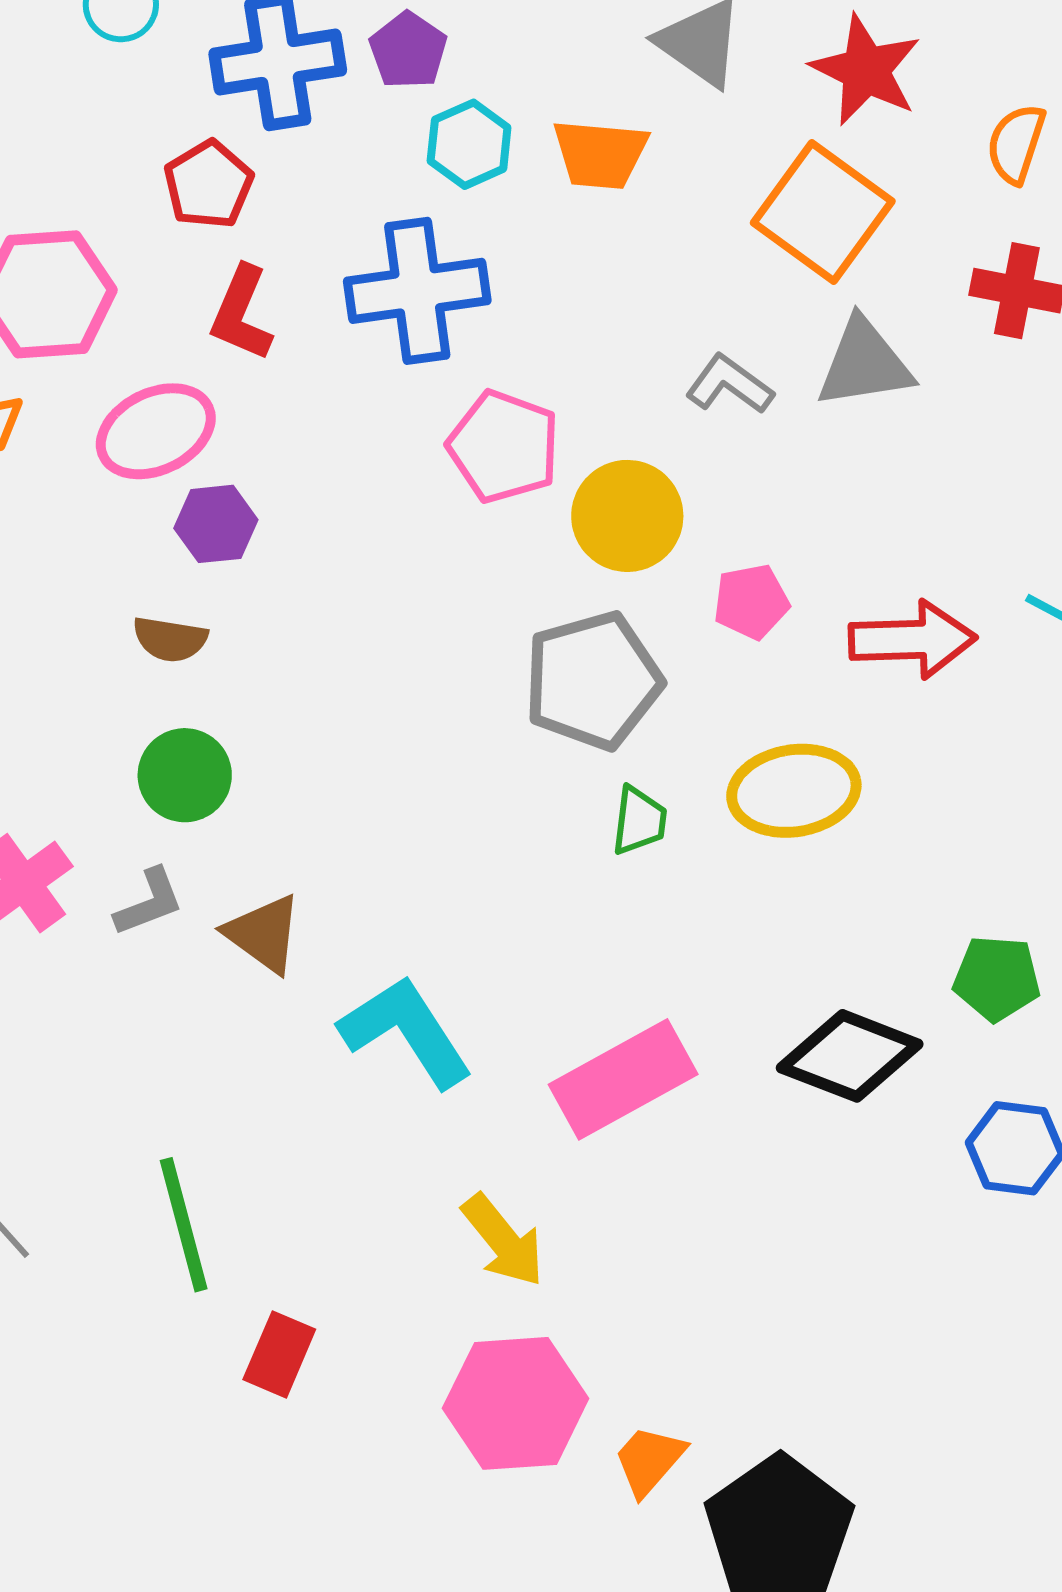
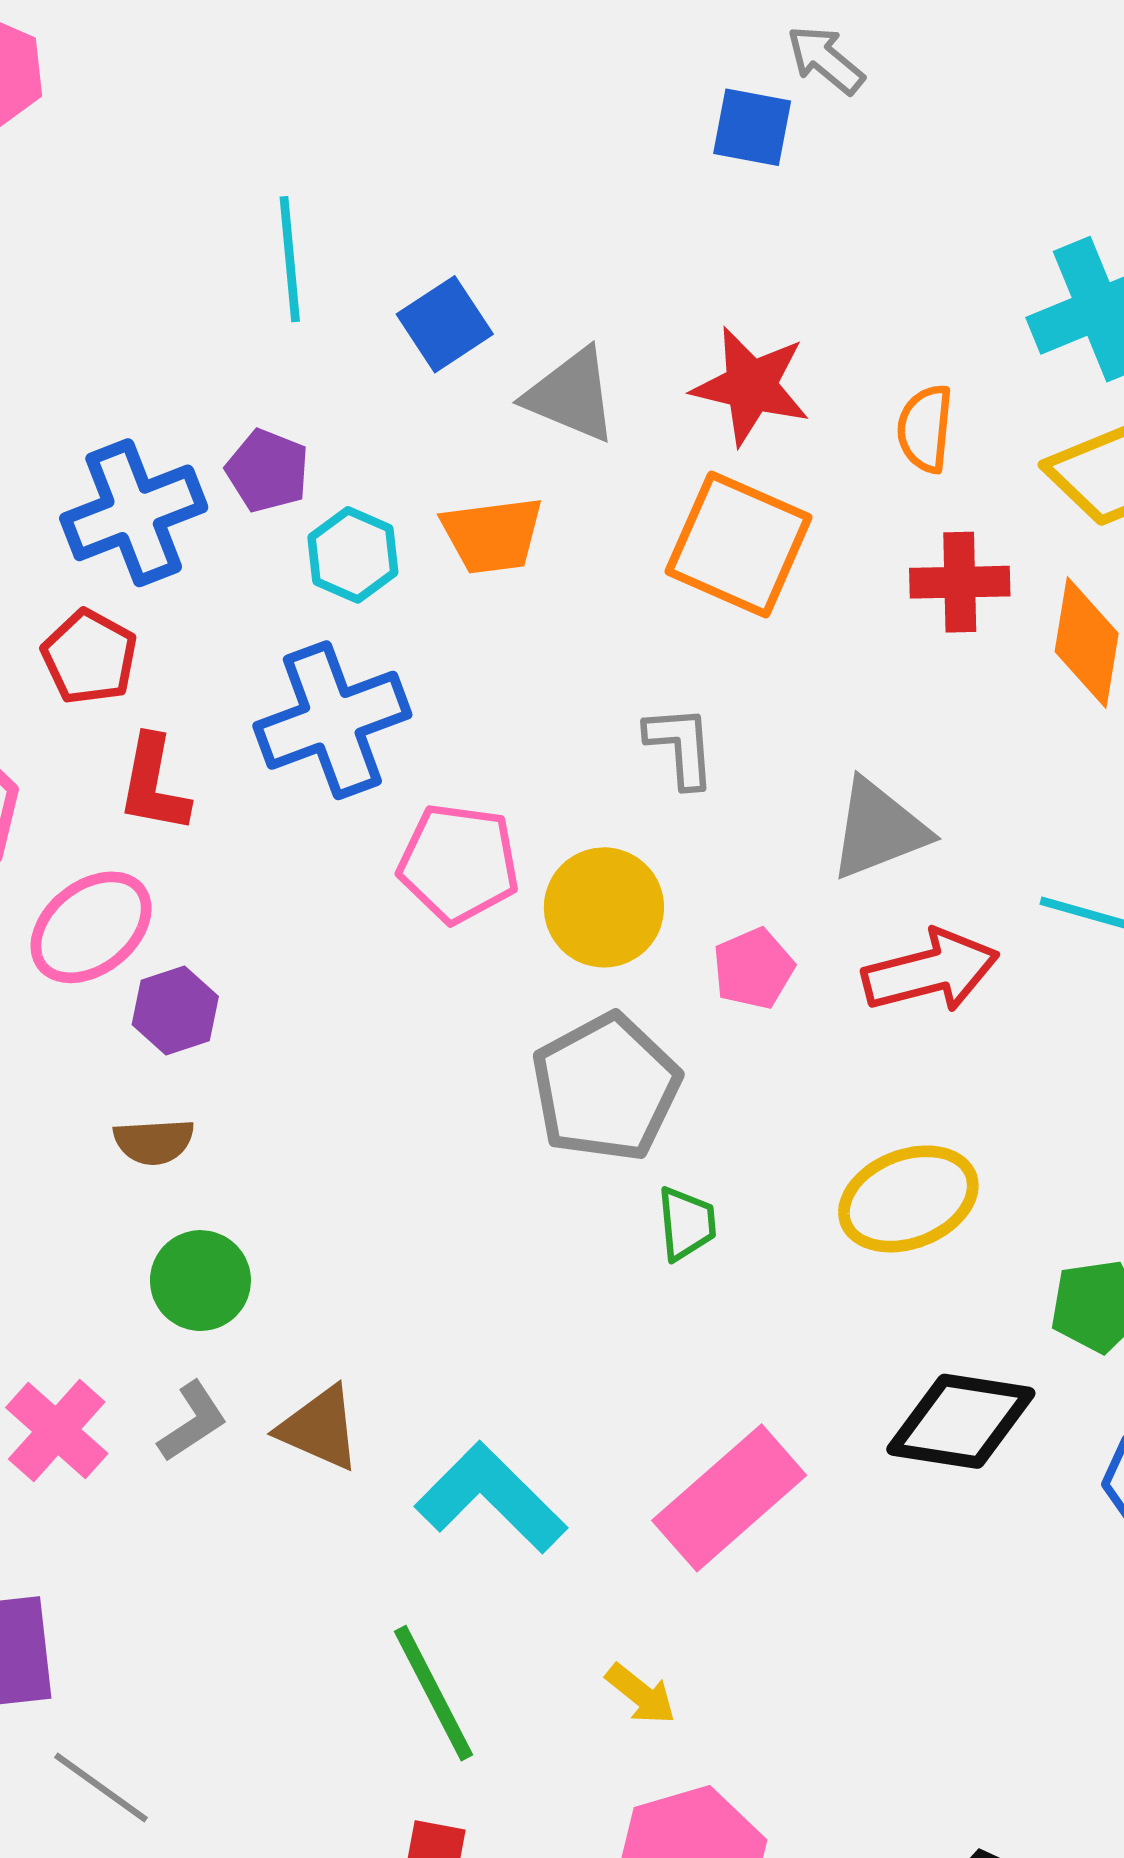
gray triangle: (864, 364) -> (878, 829), moved
gray L-shape: (729, 384) -> (681, 746), turned 62
yellow ellipse: (794, 791) -> (908, 1199), moved
green line: (184, 1225) -> (434, 1693), moved
yellow arrow: (503, 1240) -> (641, 1694), size x0.7

